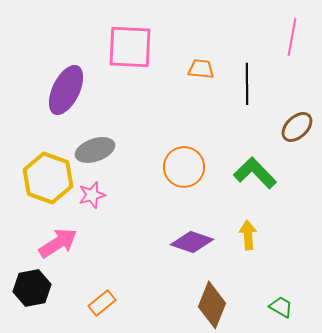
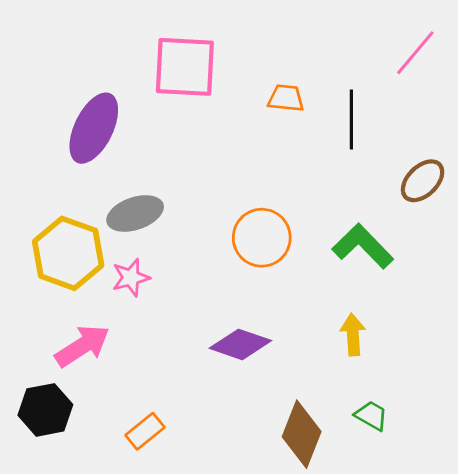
pink line: (292, 37) -> (415, 53), turned 30
purple diamond: (192, 242) -> (240, 344), moved
green trapezoid: (281, 307) -> (371, 416), moved

